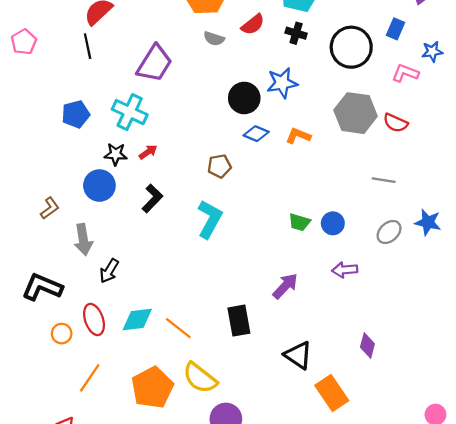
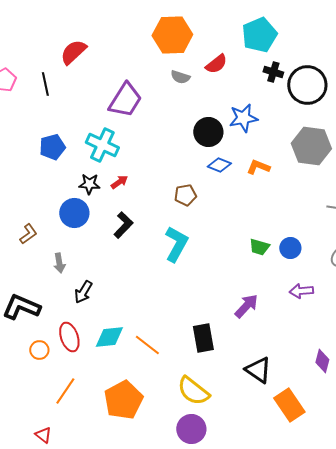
black cross: (296, 33) -> (273, 72), moved
black line: (88, 46) -> (45, 84), moved
gray arrow: (83, 240) -> (59, 263), size x0.7
yellow semicircle: (200, 378) -> (193, 391), moved

